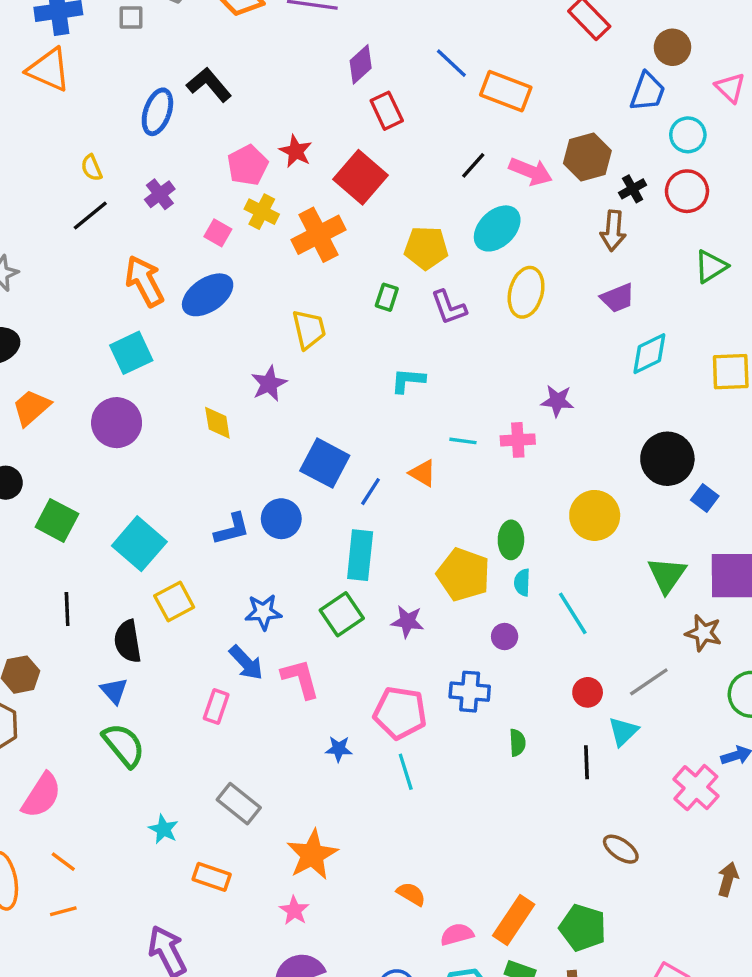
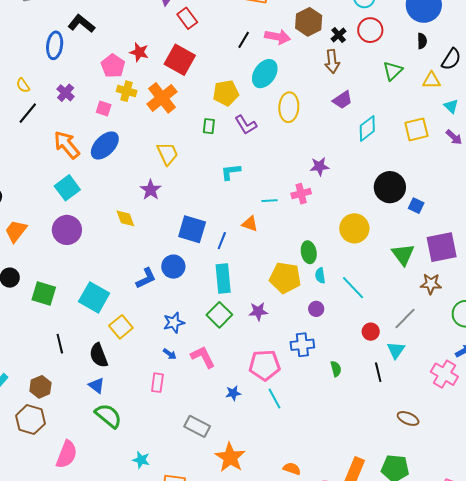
blue arrow: (246, 663) -> (170, 354), size x0.6
gray rectangle: (239, 804) -> (197, 426), moved

